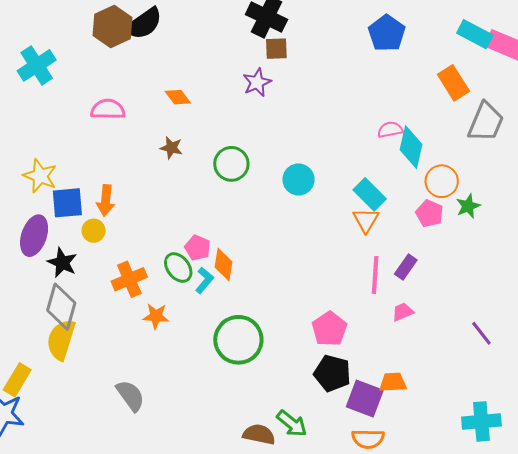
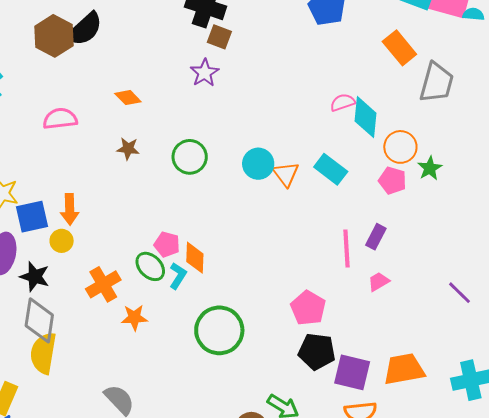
brown square: (276, 49) -> (219, 37), turned 30
orange triangle: (366, 220) -> (286, 174), moved
orange trapezoid: (393, 382) -> (404, 369), moved, size x1.5

